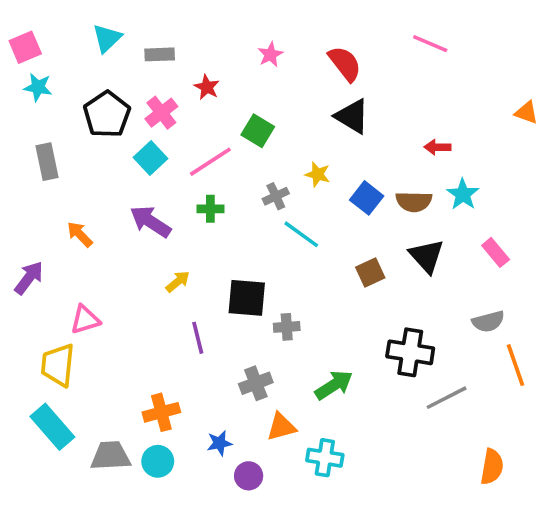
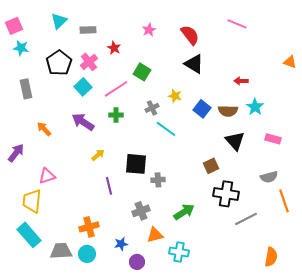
pink rectangle: (496, 252) -> (273, 139), turned -35
brown square: (370, 272) -> (211, 166), moved

